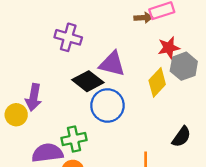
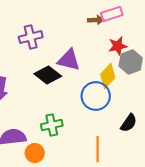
purple cross: (68, 37) -> (31, 37), turned -30
blue circle: (107, 105) -> (96, 96), moved
green cross: (74, 139) -> (52, 125), moved

